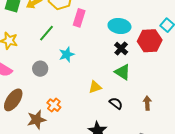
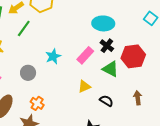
pink rectangle: (79, 18) -> (85, 55), moved, turned 30
green line: (47, 33) -> (24, 28), moved
red hexagon: (150, 41) -> (133, 56), moved
orange cross: (54, 105) -> (37, 103), moved

